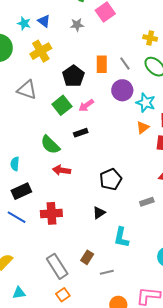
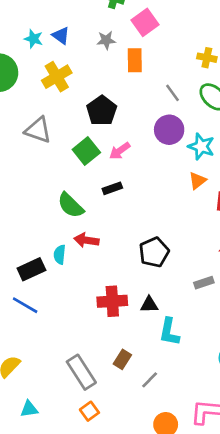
orange rectangle: (102, 64) -> (135, 60), moved
cyan semicircle: (15, 164) -> (60, 255), moved
red cross: (51, 213) -> (112, 301), moved
black triangle: (99, 213) -> (149, 305), moved, turned 32
gray line: (107, 272) -> (150, 380), turned -32

